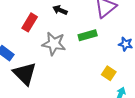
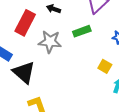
red rectangle: (30, 22) -> (25, 23), size x1.4

